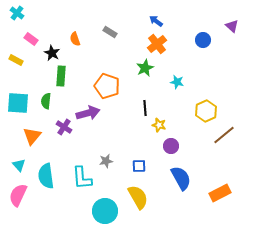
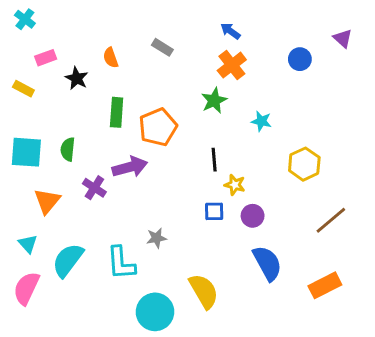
pink rectangle: (31, 39) -> (46, 58), turned -56
green rectangle: (61, 76) -> (117, 112), moved
orange pentagon: (107, 86) -> (158, 127), turned 30
brown line: (224, 135) -> (331, 220), moved
blue square: (139, 166) -> (214, 211), moved
cyan semicircle: (46, 176) -> (68, 260), turned 45

